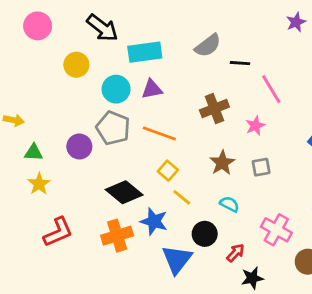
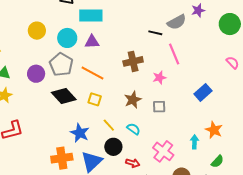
gray semicircle: (208, 46) -> (177, 22), moved
yellow circle: (76, 65) -> (37, 31), moved
yellow square: (168, 171) -> (95, 99), turned -32
black diamond: (124, 192) -> (64, 96), moved
yellow line: (182, 197) -> (109, 125), moved
orange cross: (117, 236) -> (62, 158), moved
red arrow: (236, 253) -> (133, 163), turned 56

